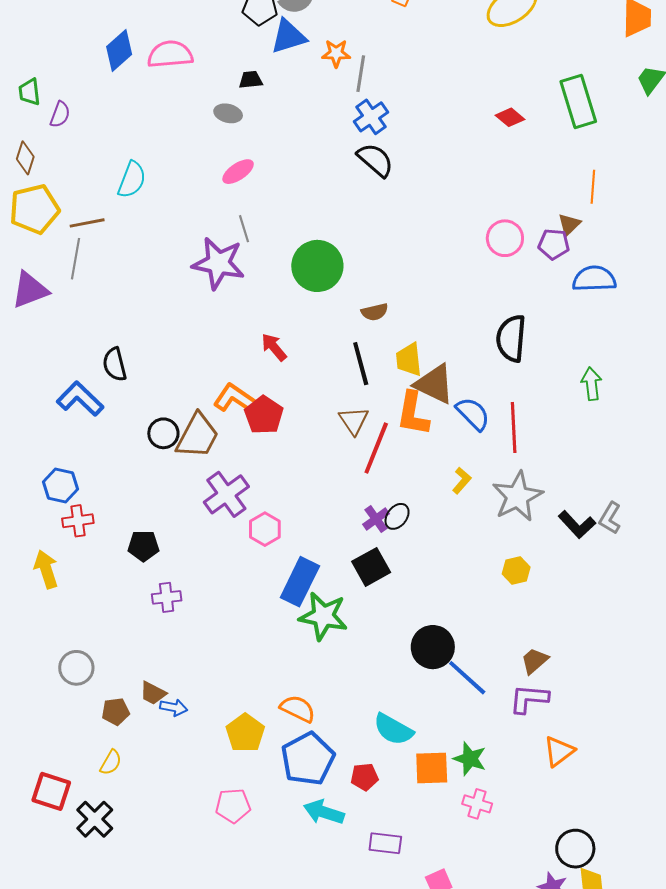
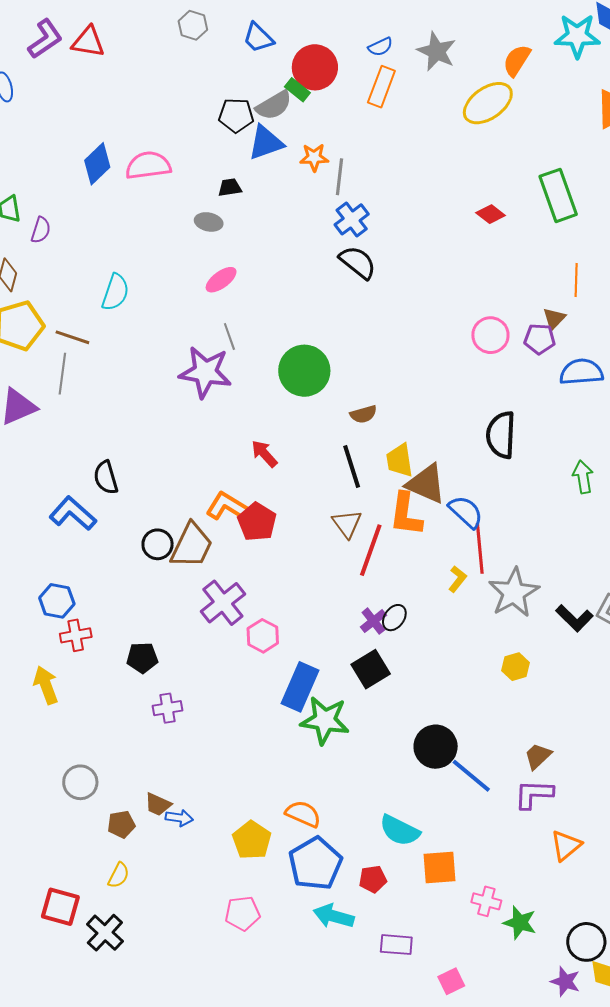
brown line: (87, 223) -> (72, 337), turned 32
red line: (514, 427) -> (480, 548), moved
green star: (470, 759) -> (520, 923), moved

